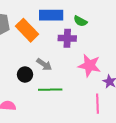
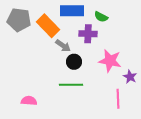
gray arrow: (44, 64) -> (63, 46), moved
black circle: (25, 75) -> (74, 62), moved

